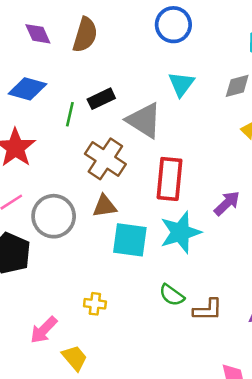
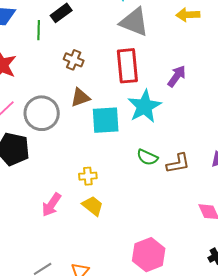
gray triangle: (144, 120) -> (134, 22), moved
brown cross: (105, 159) -> (74, 60), size x0.6
yellow trapezoid: (75, 358) -> (93, 206), moved

